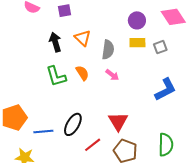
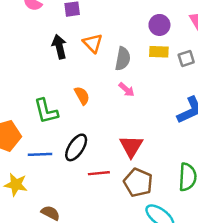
orange semicircle: (82, 73) -> (82, 96), moved
green L-shape: (56, 76) -> (46, 111), moved
red line: (93, 145) -> (99, 173), turned 30

